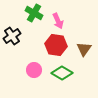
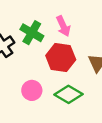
green cross: (34, 13) -> (32, 33), moved

